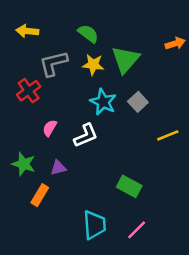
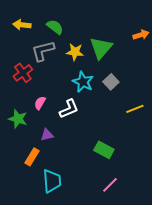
green semicircle: (88, 34) -> (55, 27), moved
green star: (24, 164) -> (18, 119), moved
cyan trapezoid: (94, 225) -> (52, 181), moved

